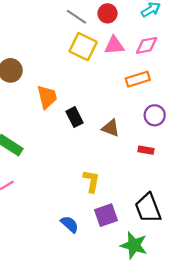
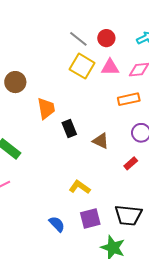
red rectangle: (146, 150) -> (131, 163), turned -56
yellow L-shape: (91, 181) -> (80, 187), turned -70
black trapezoid: (148, 208) -> (128, 215), turned -68

